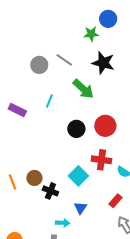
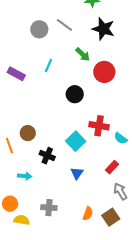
green arrow: (83, 89) -> (83, 54), size x0.7
red circle: (105, 126) -> (104, 72), moved
brown circle: (34, 178) -> (28, 133), moved
cyan arrow: (63, 223) -> (25, 176), moved

